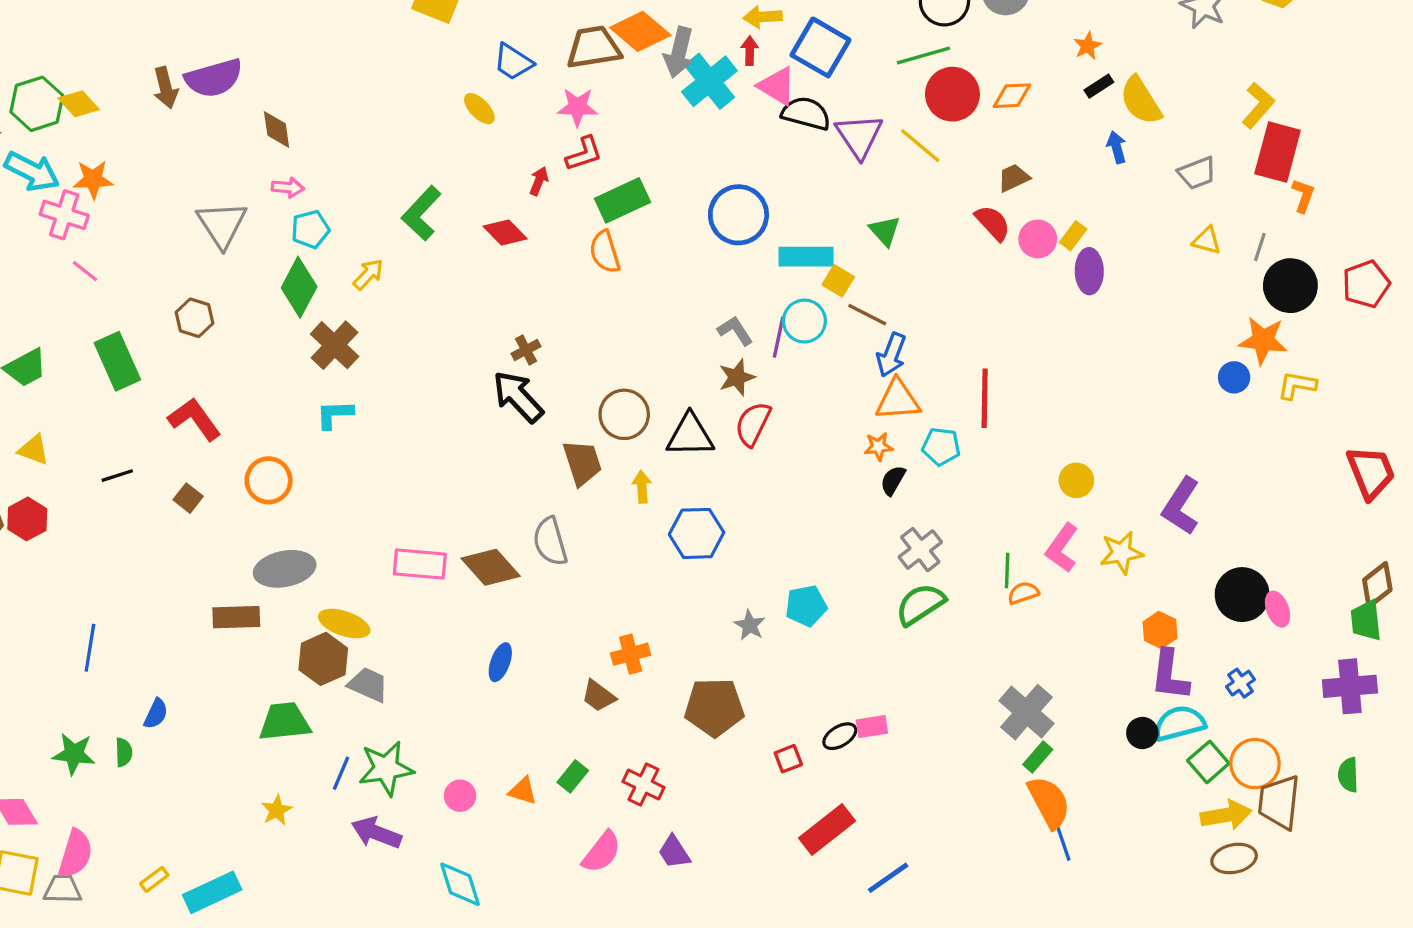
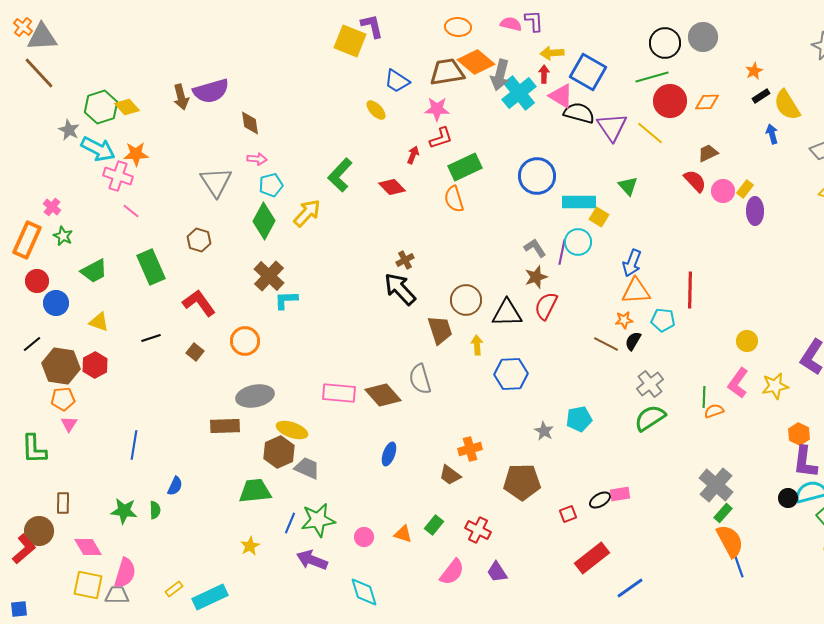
yellow arrow: (368, 274) -> (307, 213), size x1.4
brown line: (867, 315) -> (606, 344), moved
brown cross: (335, 345) -> (269, 276), moved

